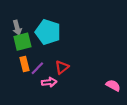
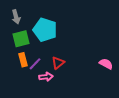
gray arrow: (17, 28) -> (16, 17), moved
pink semicircle: (113, 85) -> (106, 64), moved

